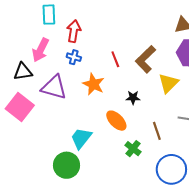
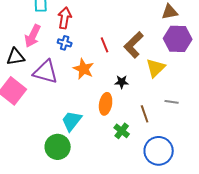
orange ellipse: (116, 121) -> (106, 104), turned 55

